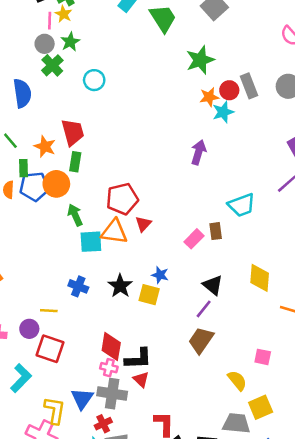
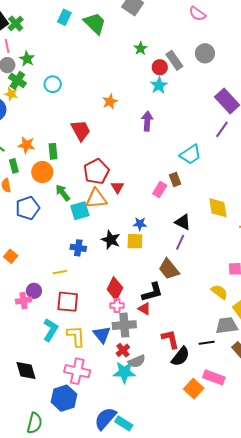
yellow star: (64, 14) -> (11, 94), moved
green star: (200, 60) -> (141, 48), moved, size x0.6
orange star: (209, 97) -> (110, 102), moved
red trapezoid: (73, 132) -> (81, 130), moved
blue pentagon: (34, 187) -> (28, 208), moved
purple circle: (29, 329) -> (34, 291), moved
brown trapezoid: (201, 340) -> (169, 269), moved, turned -60
red diamond: (111, 346) -> (115, 289), turned 30
black L-shape: (138, 359) -> (152, 292), moved
yellow L-shape: (55, 410) -> (76, 336), moved

